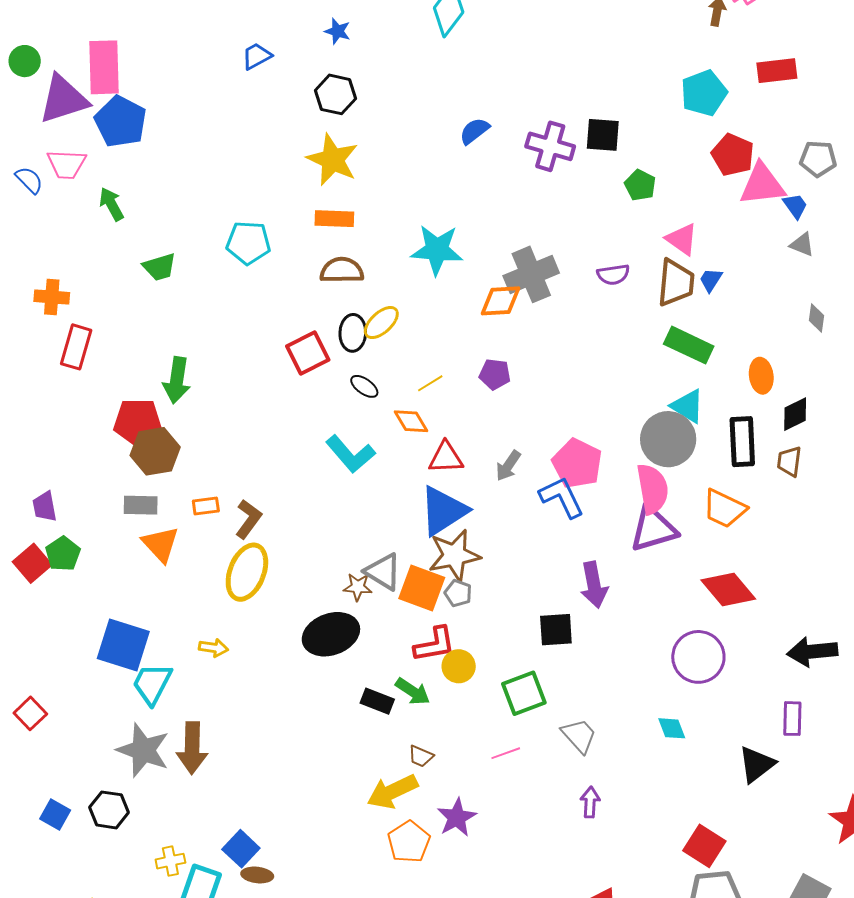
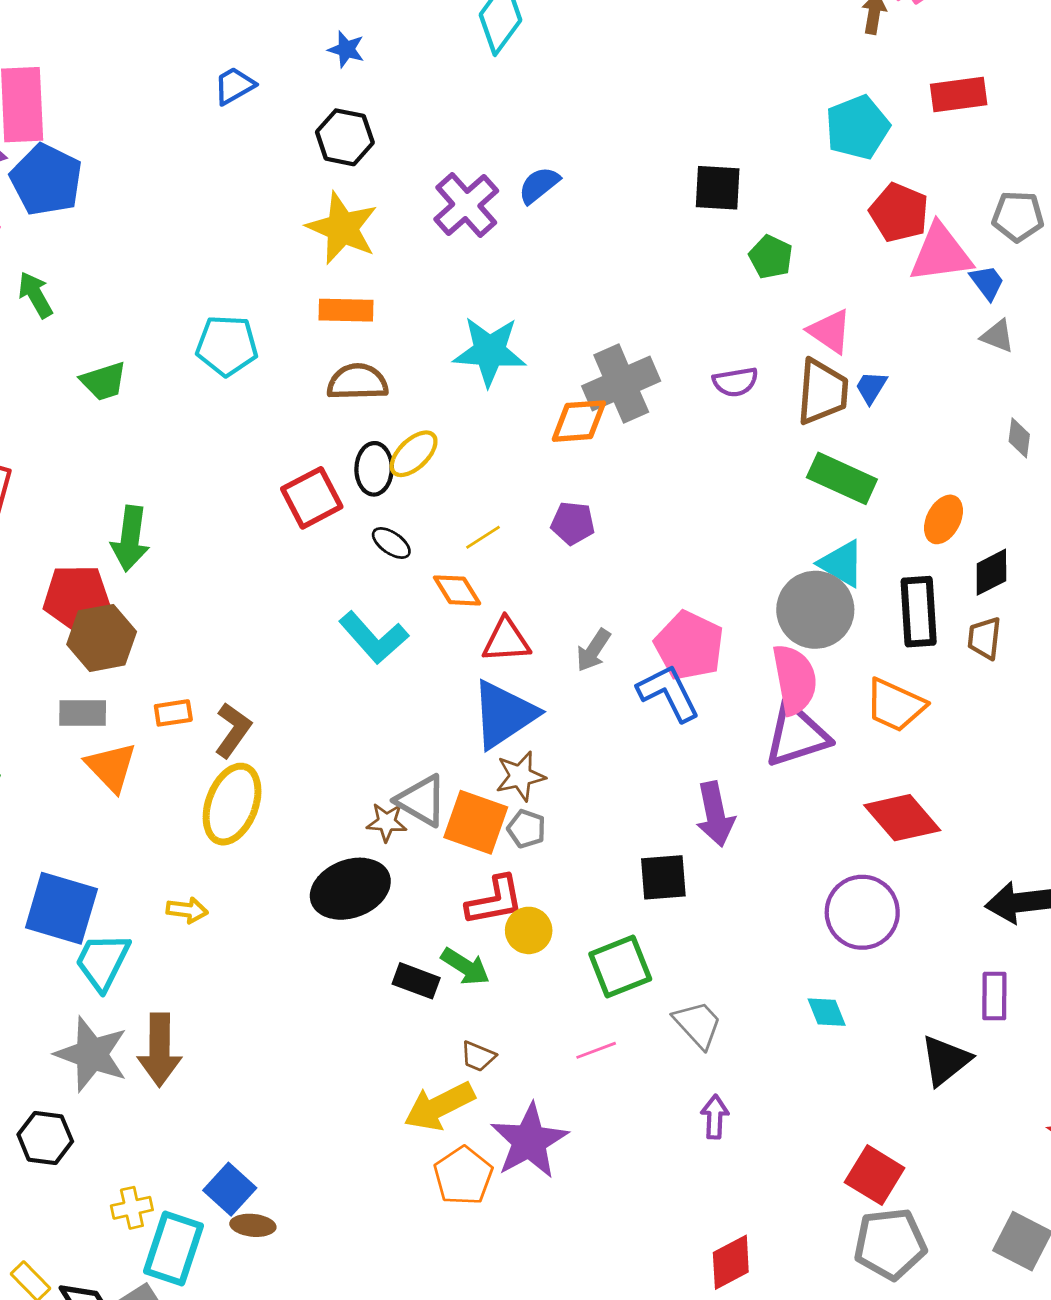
purple cross: (550, 146) -> (466, 205), moved, turned 33
orange ellipse: (761, 376) -> (944, 519), turned 36
brown star: (454, 555) -> (520, 776), size x0.7
purple star: (457, 818) -> (529, 1141), size x1.4

